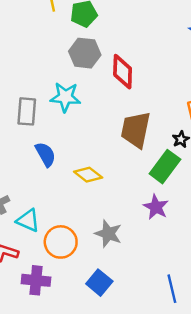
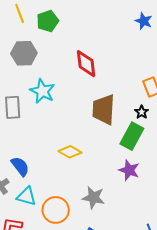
gray hexagon: (85, 53) -> (24, 53), moved
cyan star: (65, 97) -> (42, 91), turned 30
blue semicircle: (45, 154) -> (20, 166), moved

